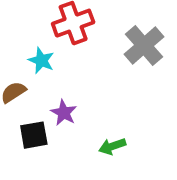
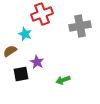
gray cross: (144, 45) -> (80, 26), turned 30

